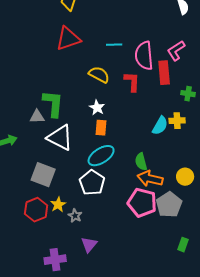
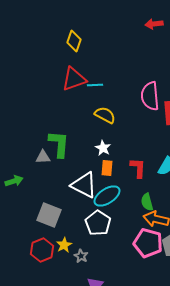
cyan line: (114, 45) -> (95, 85), moved
red L-shape: (132, 82) -> (138, 168), moved
white triangle: (60, 138) -> (84, 185), moved

